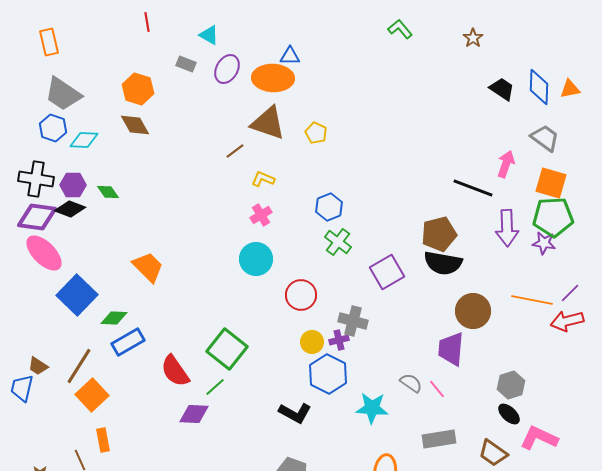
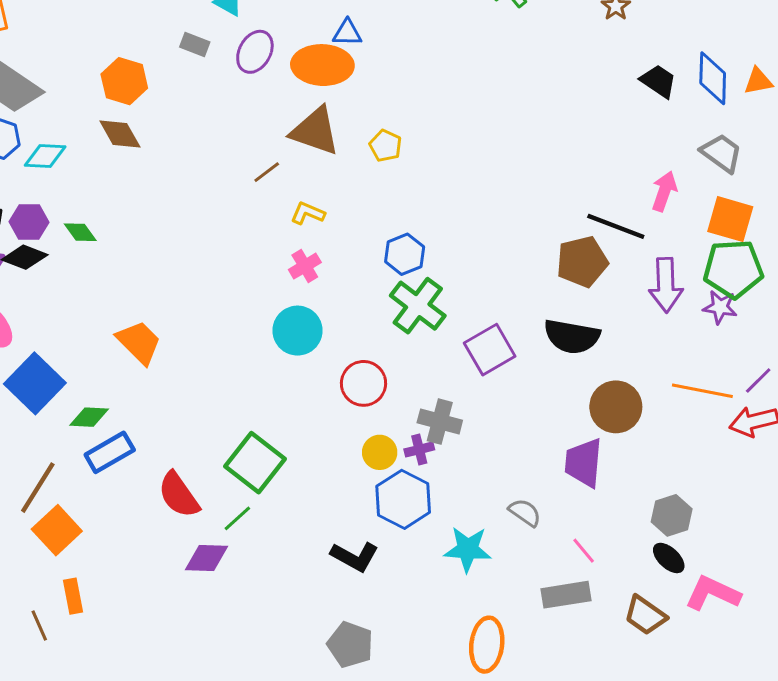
brown pentagon: (439, 234) -> (582, 262), moved
green cross: (338, 242) -> (418, 306), size x1.4
pink line: (437, 389) -> (584, 551), moved

